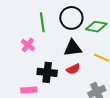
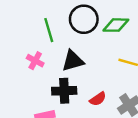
black triangle: (73, 48) -> (73, 61), moved
red semicircle: (73, 69) -> (98, 99), moved

